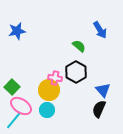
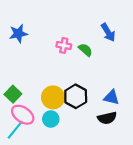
black hexagon: (76, 72) -> (76, 96), moved
pink cross: (55, 78) -> (64, 45), moved
blue triangle: (103, 90) -> (111, 97), turned -35
black semicircle: (99, 109) -> (107, 118), turned -126

